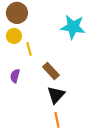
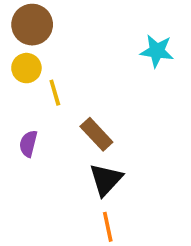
cyan star: (73, 27) -> (157, 51), moved, size x0.7

